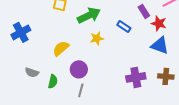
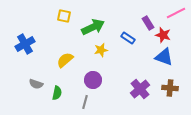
purple circle: (79, 69) -> (93, 80), moved
purple cross: (136, 77) -> (140, 89), turned -30

